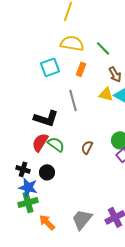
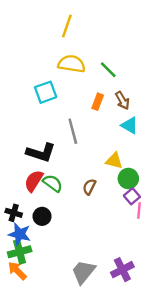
orange rectangle: (81, 69) -> (98, 102), moved
yellow triangle: (106, 94) -> (114, 161), moved
orange arrow: (47, 222) -> (17, 271), moved

